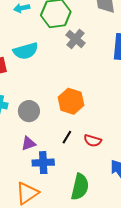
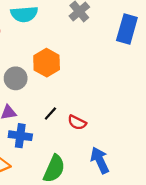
orange hexagon: (71, 101) -> (47, 63), moved

